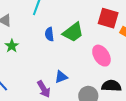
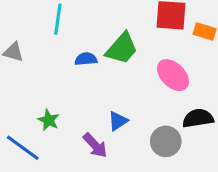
blue semicircle: (49, 34) -> (86, 59), turned 104
green star: (12, 46) -> (49, 120), moved

